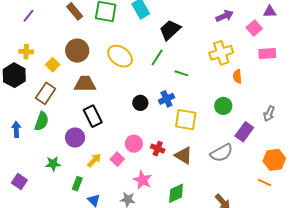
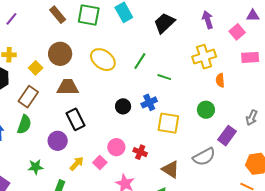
purple arrow: (225, 16) -> (208, 20), turned -84
black trapezoid: (170, 30) -> (164, 23), moved
brown triangle: (183, 155) -> (171, 169), moved

